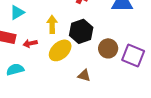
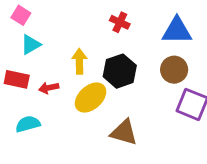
brown circle: (108, 48) -> (174, 70), moved
brown triangle: (84, 75) -> (124, 132), size x1.5

